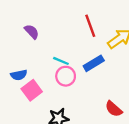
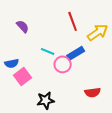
pink circle: (66, 76) -> (63, 64), moved
red semicircle: (114, 109) -> (93, 92), turned -49

